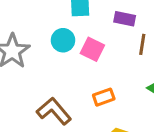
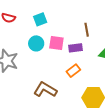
purple rectangle: (125, 19) -> (76, 48), moved

